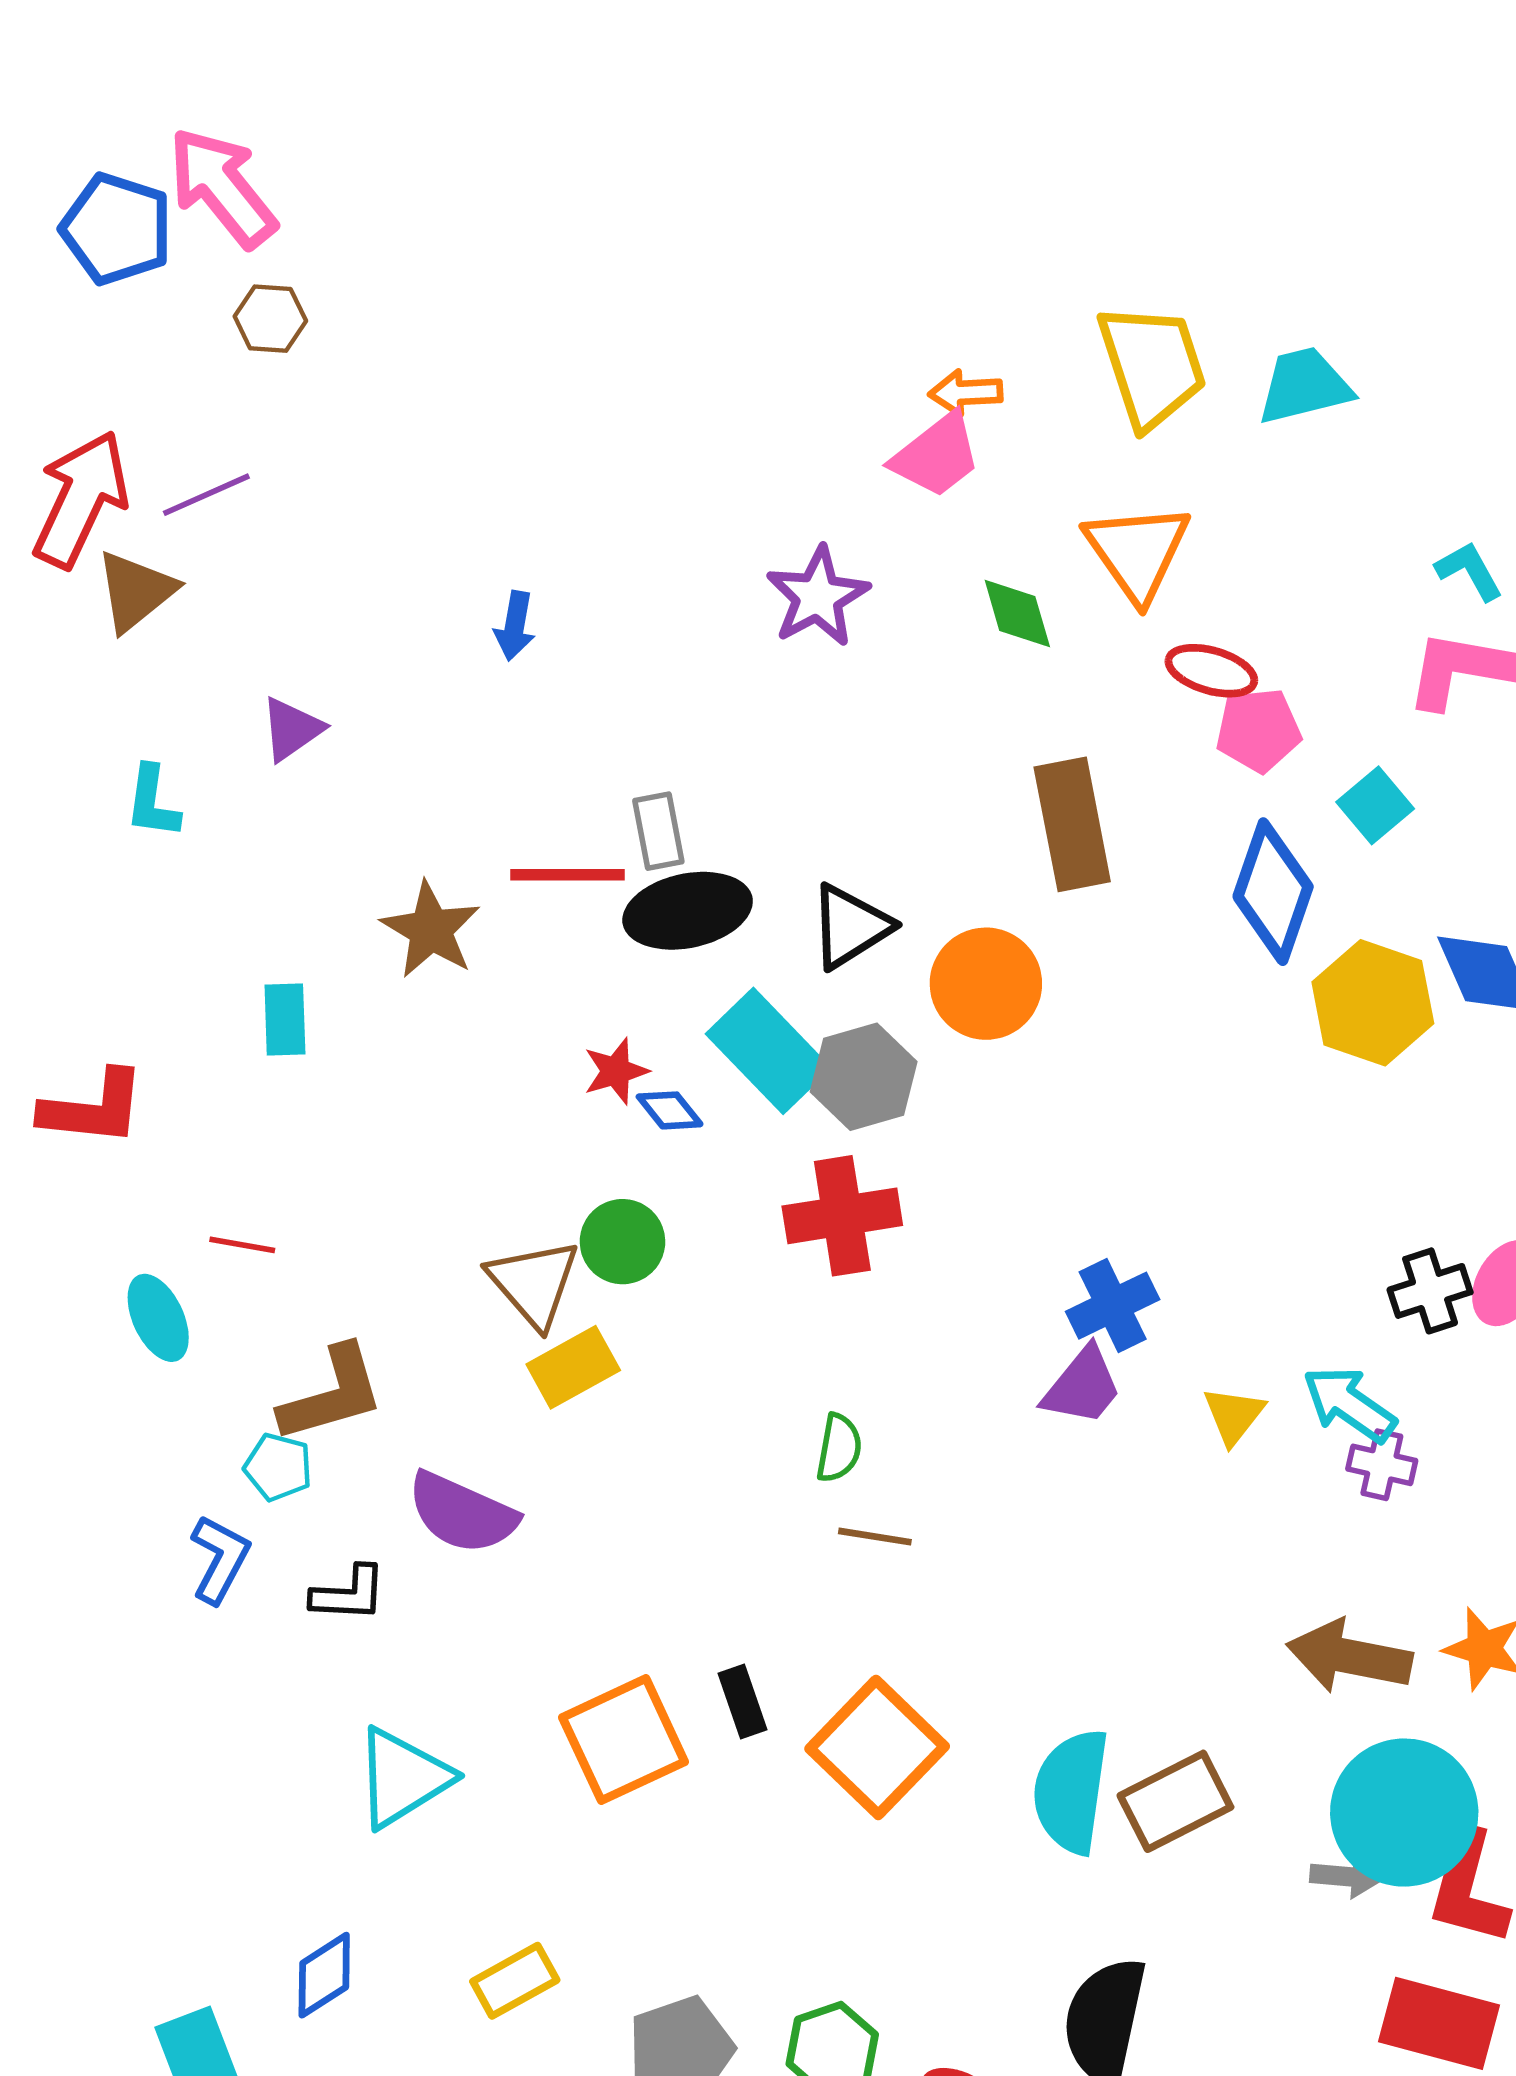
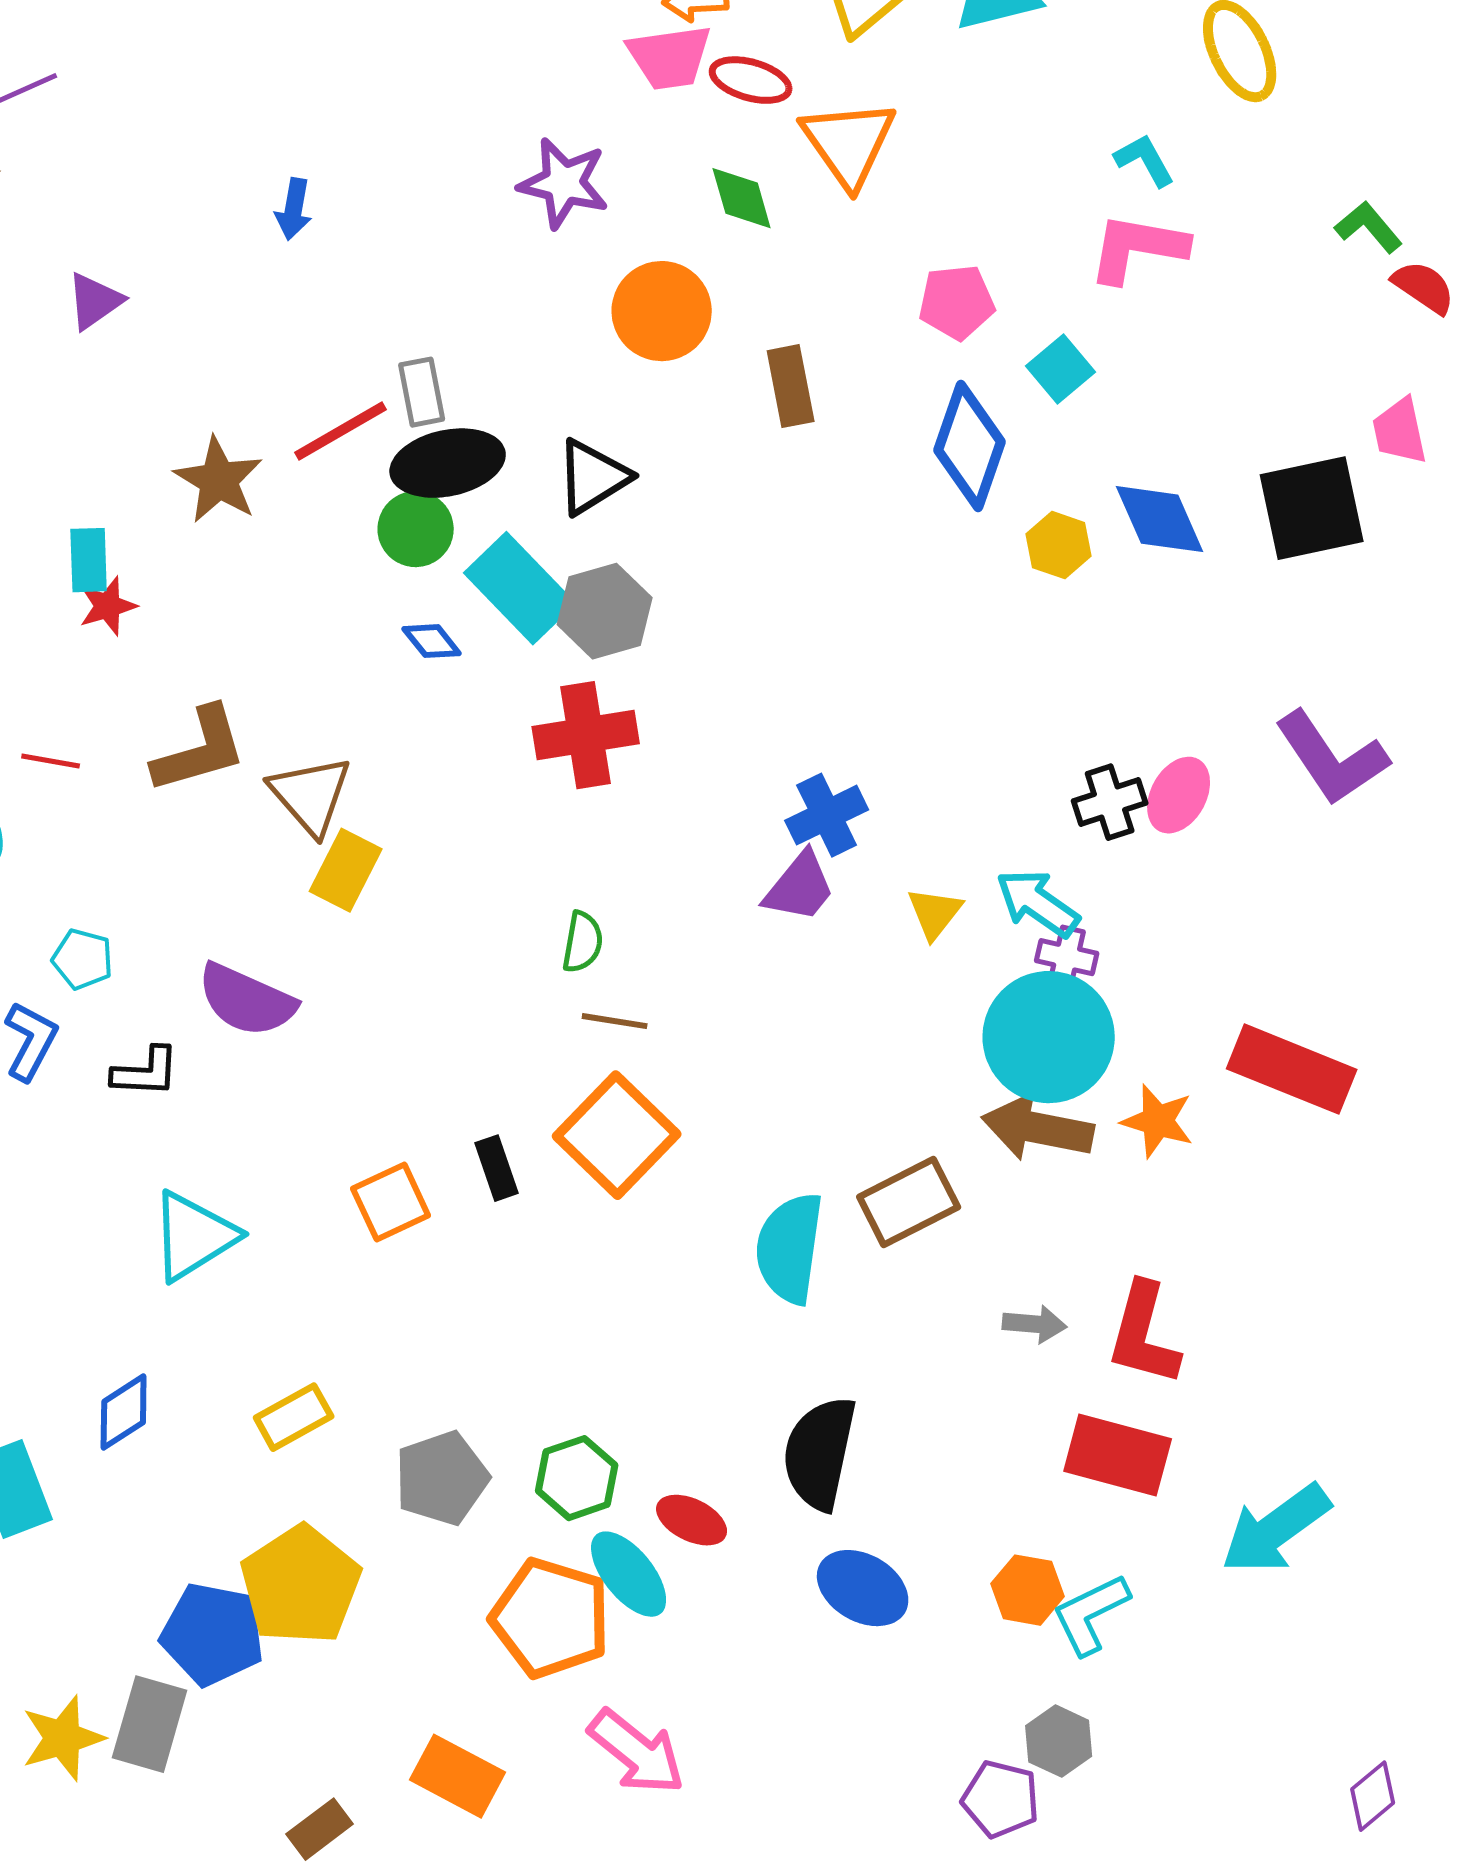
pink trapezoid: (937, 455) -> (670, 57), turned 30
purple star: (818, 597) -> (564, 183), turned -30
red ellipse: (1211, 671) -> (751, 80), moved
brown rectangle: (1072, 824) -> (791, 386), size x0.7
red line: (568, 875) -> (341, 431), turned -30
orange circle: (986, 984) -> (662, 311), moved
yellow hexagon: (1373, 1003) -> (1059, 545), size x0.6
red star: (616, 1071) -> (108, 606), moved
green circle: (622, 1242) -> (416, 529), moved
yellow rectangle: (573, 1367) -> (346, 870), turned -34
brown L-shape: (332, 1394) -> (200, 750), moved
orange square: (624, 1740) -> (391, 1202), size x0.7
orange square: (877, 1747) -> (617, 1135), moved
brown rectangle: (1175, 1801) -> (909, 1202), moved
cyan circle: (1404, 1813) -> (1049, 1037), moved

